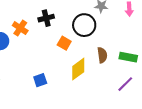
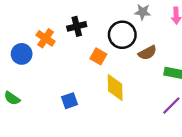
brown semicircle: (102, 55) -> (147, 53), moved, turned 70
yellow diamond: (78, 69) -> (115, 87), turned -55

